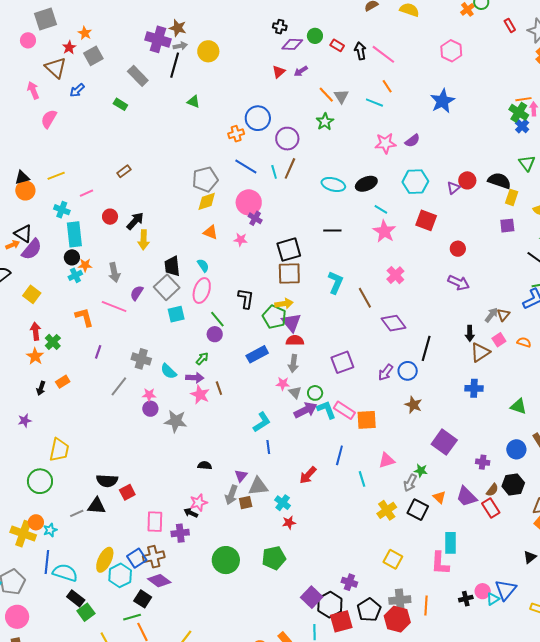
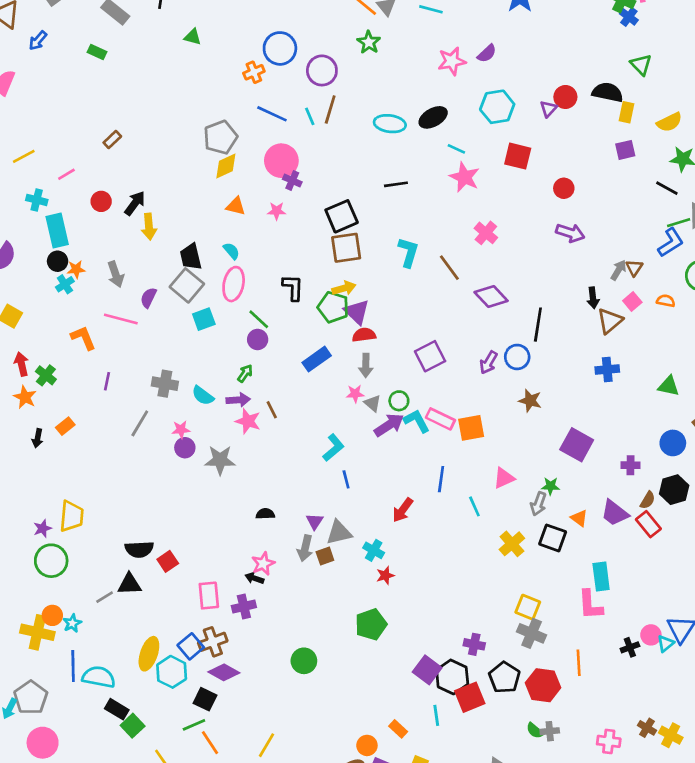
purple star: (25, 421) -> (43, 528), moved
green circle: (226, 560) -> (304, 661), moved, size x0.7
gray cross: (400, 600) -> (532, 633), moved, turned 35

